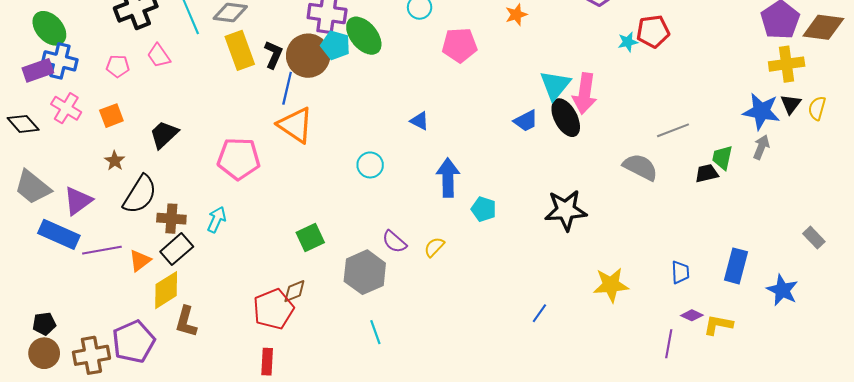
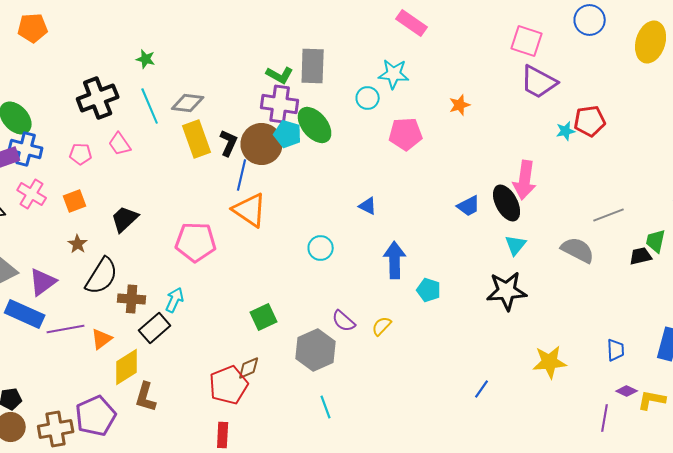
cyan triangle: (555, 85) -> (516, 245), moved, size x0.7
black rectangle: (177, 249) -> (155, 328), moved

